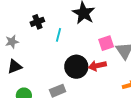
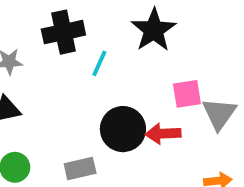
black cross: (37, 22) -> (63, 32), size x1.5

